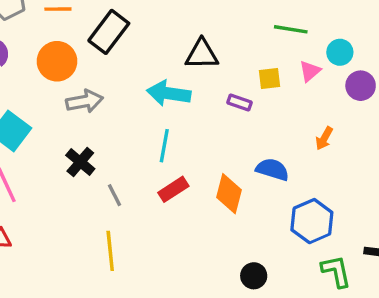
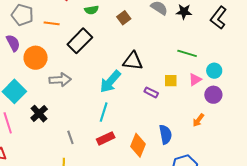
orange circle: (57, 61) -> (36, 58), moved
purple circle: (361, 86) -> (213, 95), moved
cyan arrow: (169, 93) -> (110, 82), turned -65
black cross: (80, 162) -> (39, 114), moved
blue semicircle: (272, 169) -> (165, 134), turned 54

